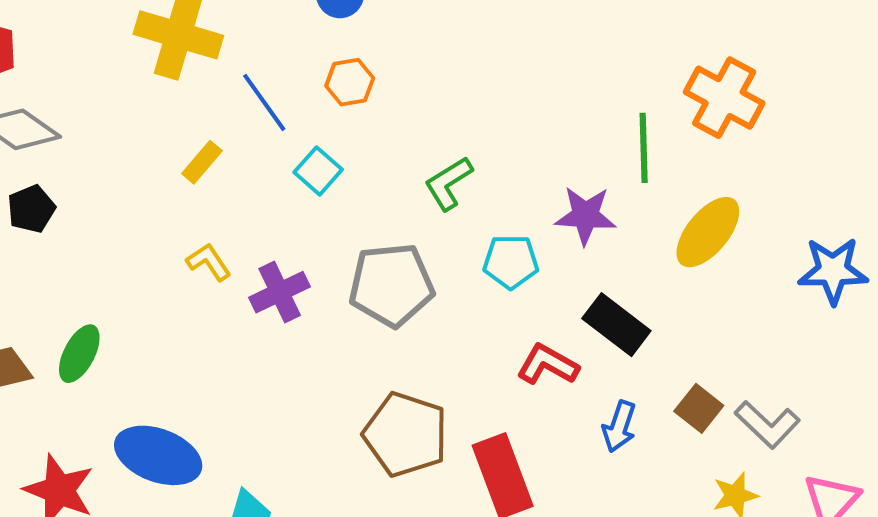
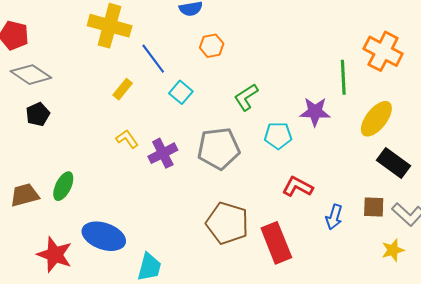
orange hexagon: (350, 82) -> (212, 46), moved
black rectangle: (616, 325) -> (394, 163), moved
brown square: (699, 408) -> (374, 207), turned -35

